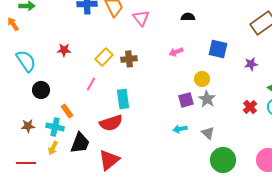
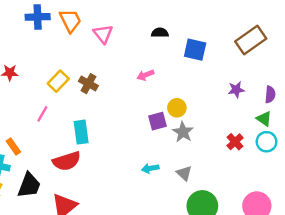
blue square: (218, 49) -> (195, 50), moved
brown cross: (129, 59) -> (88, 84), turned 35
purple square: (186, 100) -> (158, 121), moved

